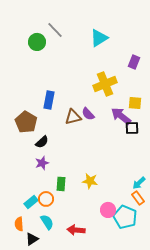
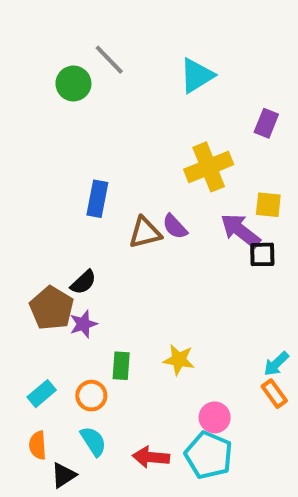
brown pentagon: (26, 122) -> (52, 308), moved
cyan rectangle: (31, 202) -> (42, 394), moved
cyan pentagon: (125, 217) -> (209, 455), moved

